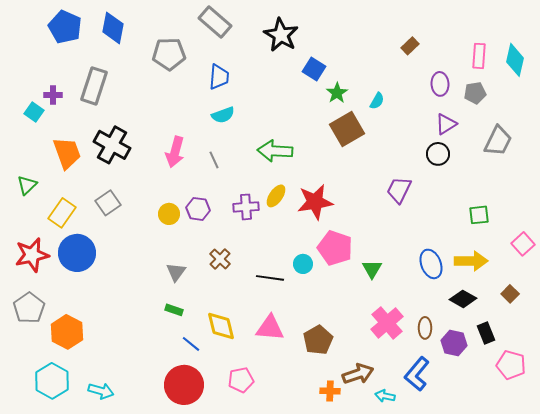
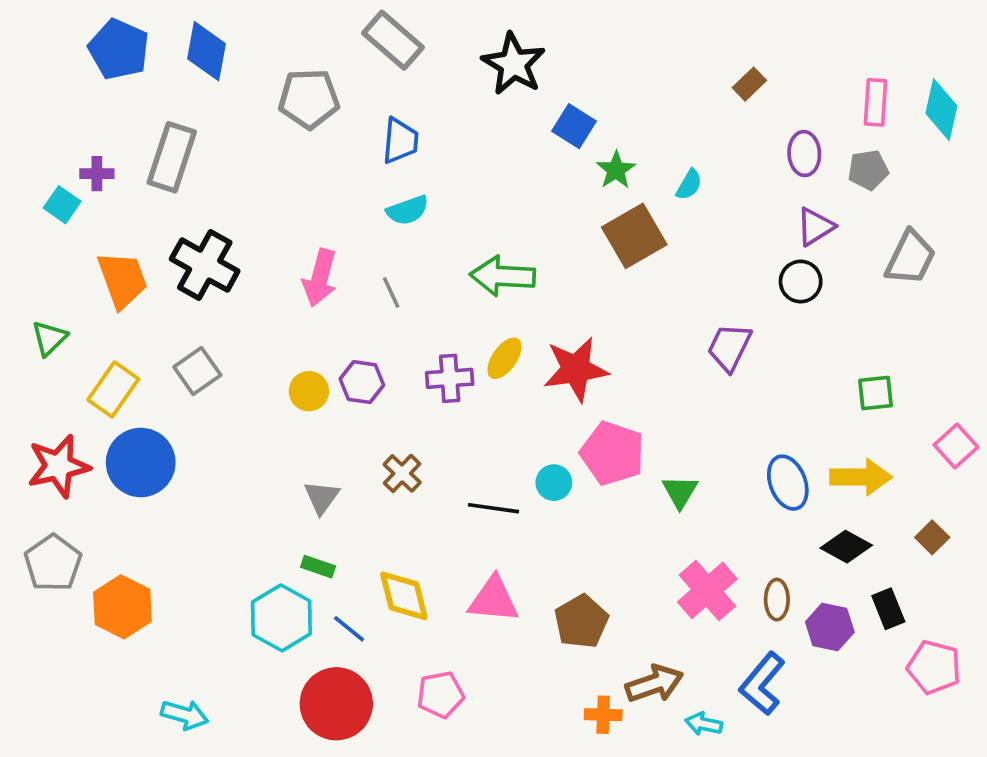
cyan hexagon: (52, 381) -> (281, 618), moved

